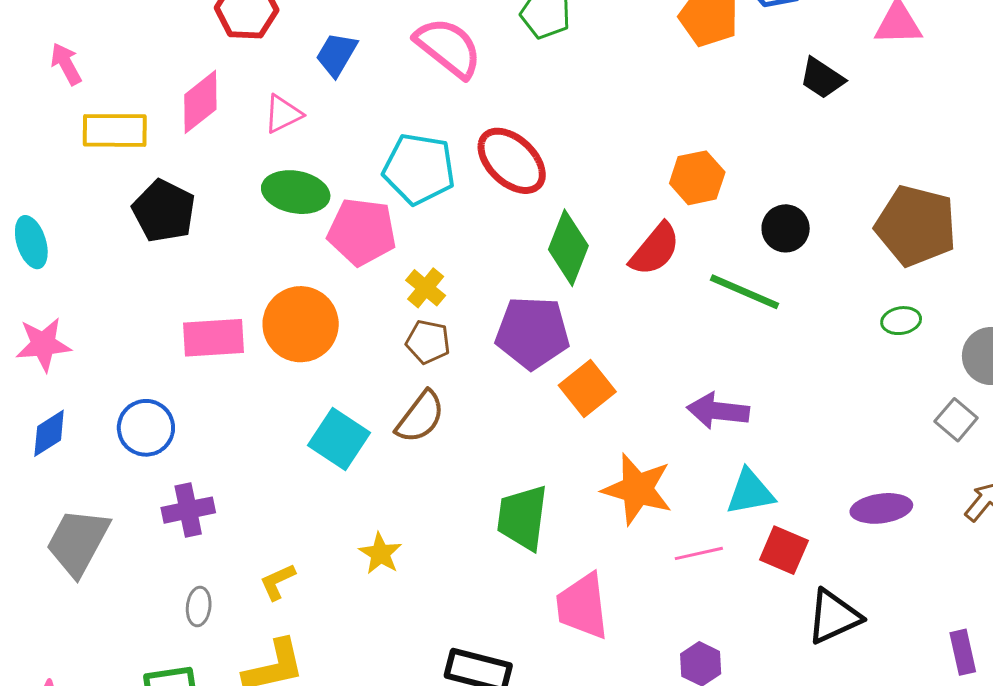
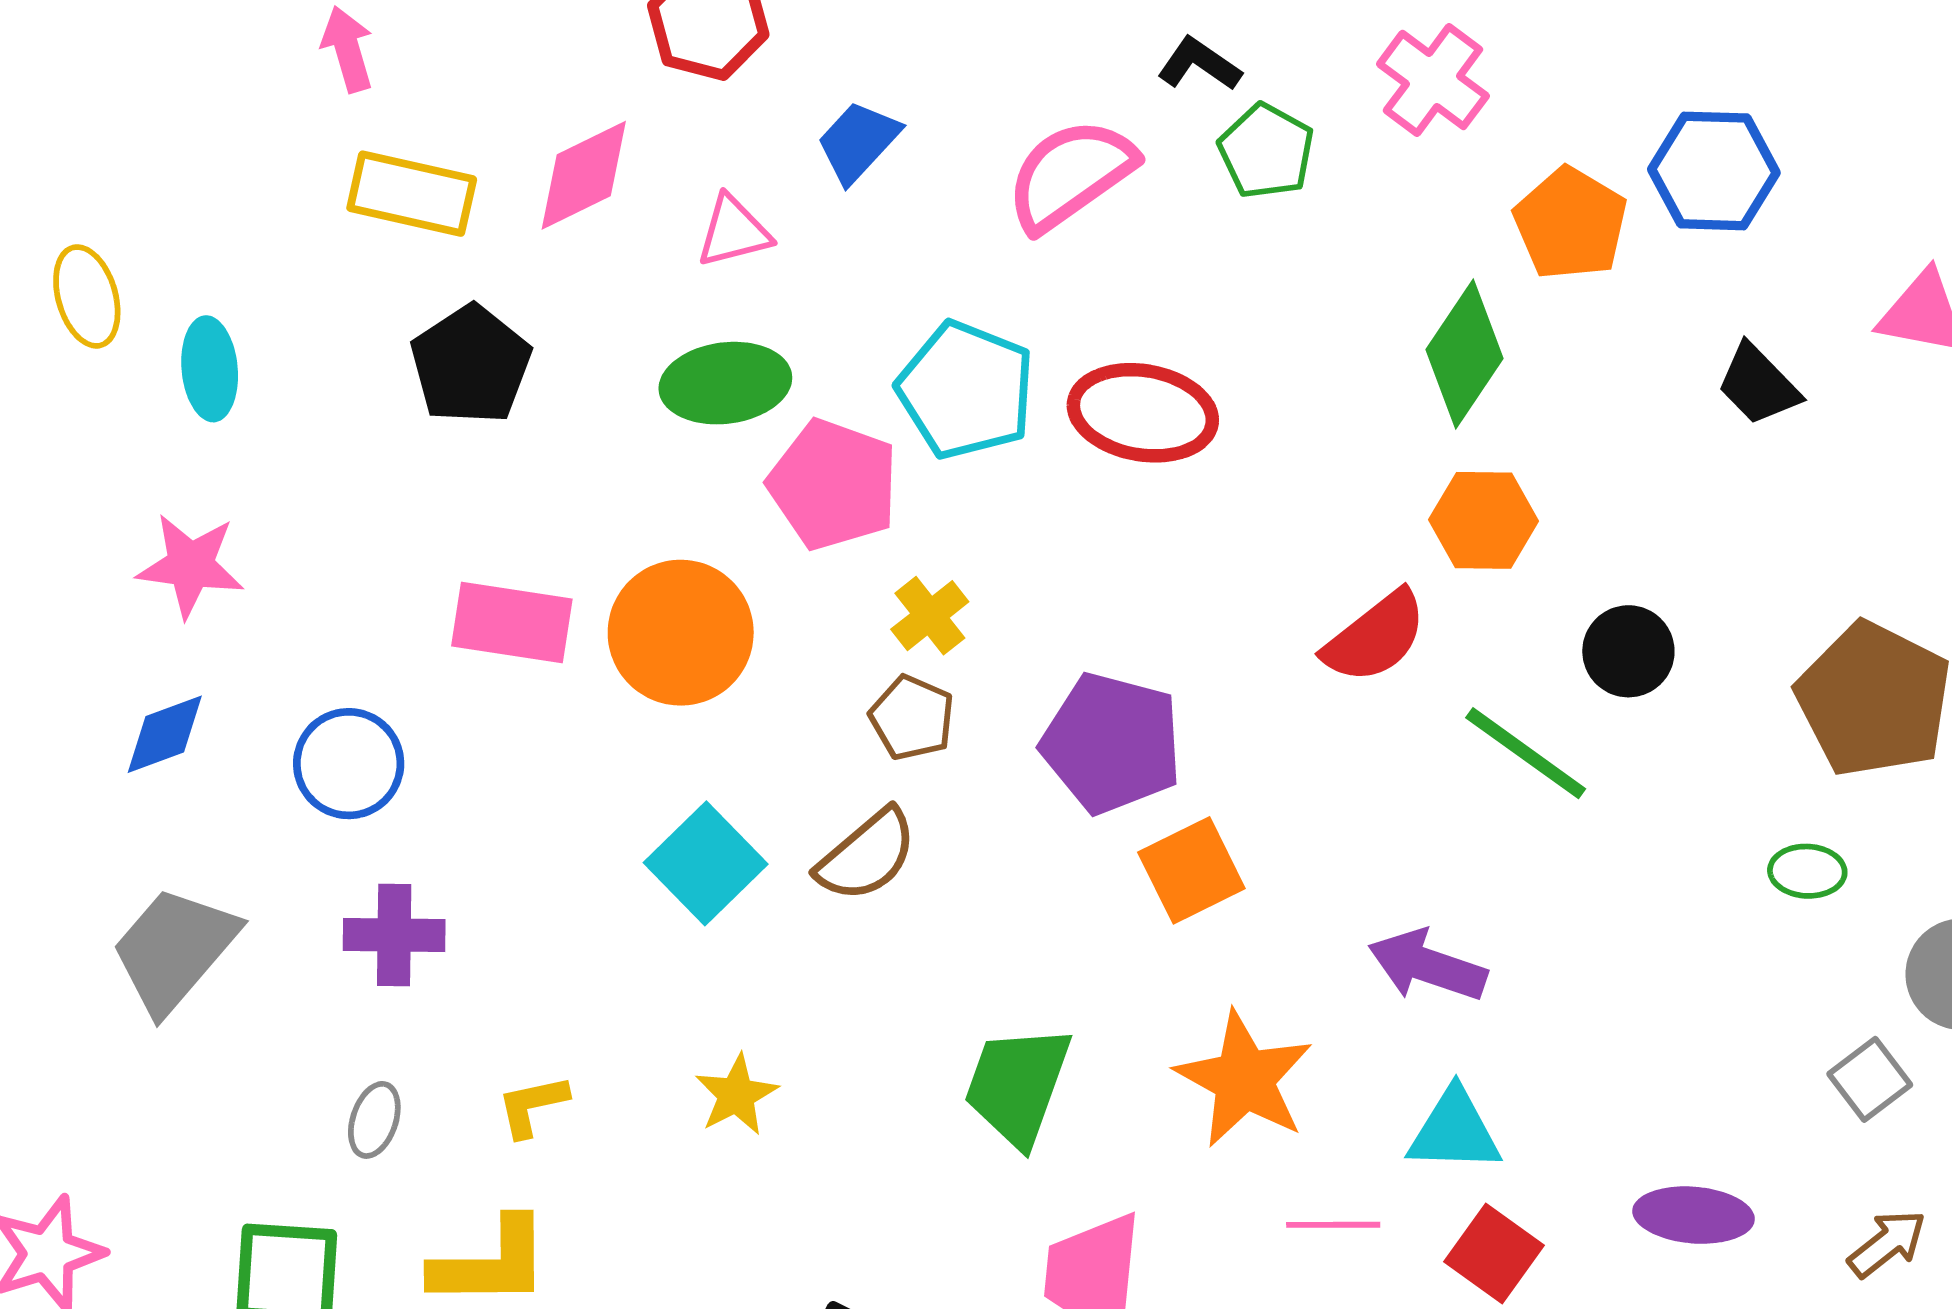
pink semicircle: (448, 47) -> (1070, 174), turned -86
red ellipse: (512, 161) -> (1143, 413), turned -46
green ellipse: (296, 192) -> (725, 383), turned -30
green diamond: (568, 248) -> (1464, 354), moved

